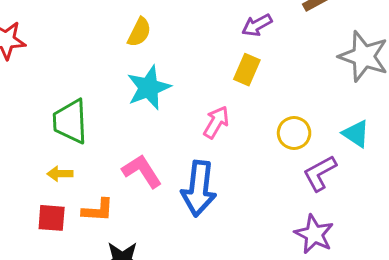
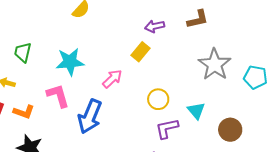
cyan star: (149, 88) -> (70, 62), moved
green trapezoid: (70, 121) -> (23, 52), size x0.7

